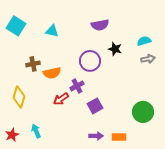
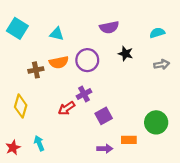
cyan semicircle: (144, 41) -> (157, 33), moved
purple circle: (90, 61) -> (87, 60), moved
orange semicircle: (52, 73) -> (59, 62), moved
orange rectangle: (119, 137) -> (129, 140), moved

